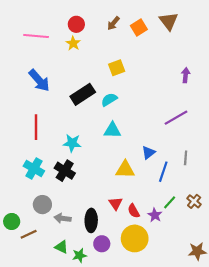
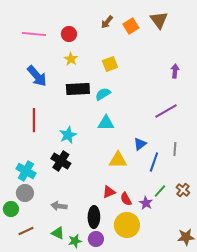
red circle: (76, 24) -> (69, 34), moved
yellow star: (73, 43) -> (71, 59), moved
black rectangle: (83, 94) -> (78, 89), turned 30
cyan star: (72, 143) -> (68, 135), turned -30
cyan cross: (34, 168) -> (26, 171), moved
red triangle: (116, 203) -> (109, 192), turned 40
gray circle: (42, 205) -> (25, 193), moved
black ellipse: (91, 220) -> (94, 217), moved
brown line: (29, 234) -> (26, 231), moved
purple circle: (102, 244) -> (96, 239), moved

